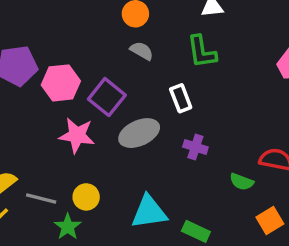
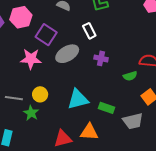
pink hexagon: (61, 83) -> (21, 17), moved
green semicircle: (242, 182) -> (130, 76), turned -32

